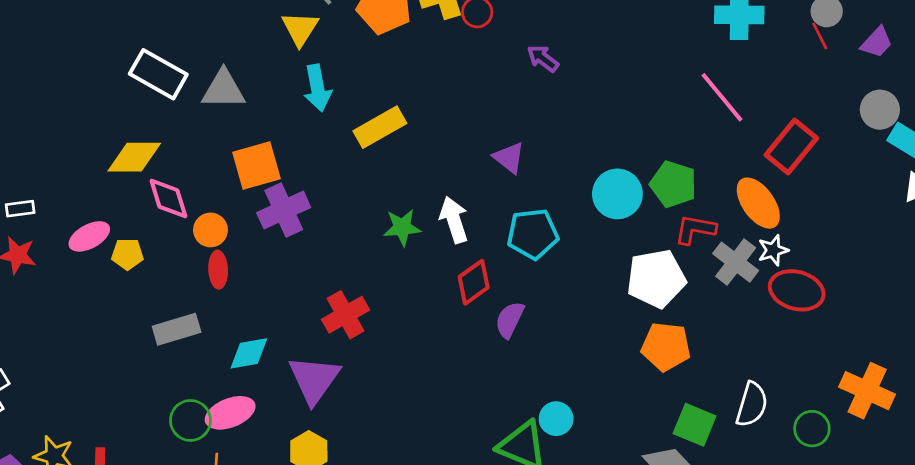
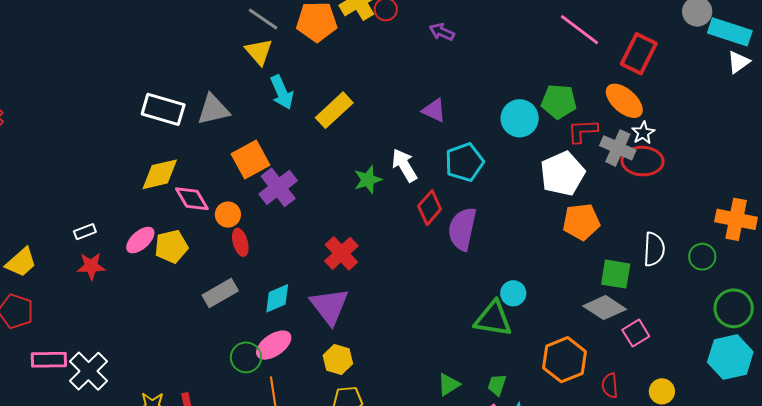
yellow pentagon: (127, 254) -> (171, 246), size x1.4
red ellipse: (797, 290) -> (643, 161), moved
purple semicircle: (510, 320) -> (462, 229), size x1.5

